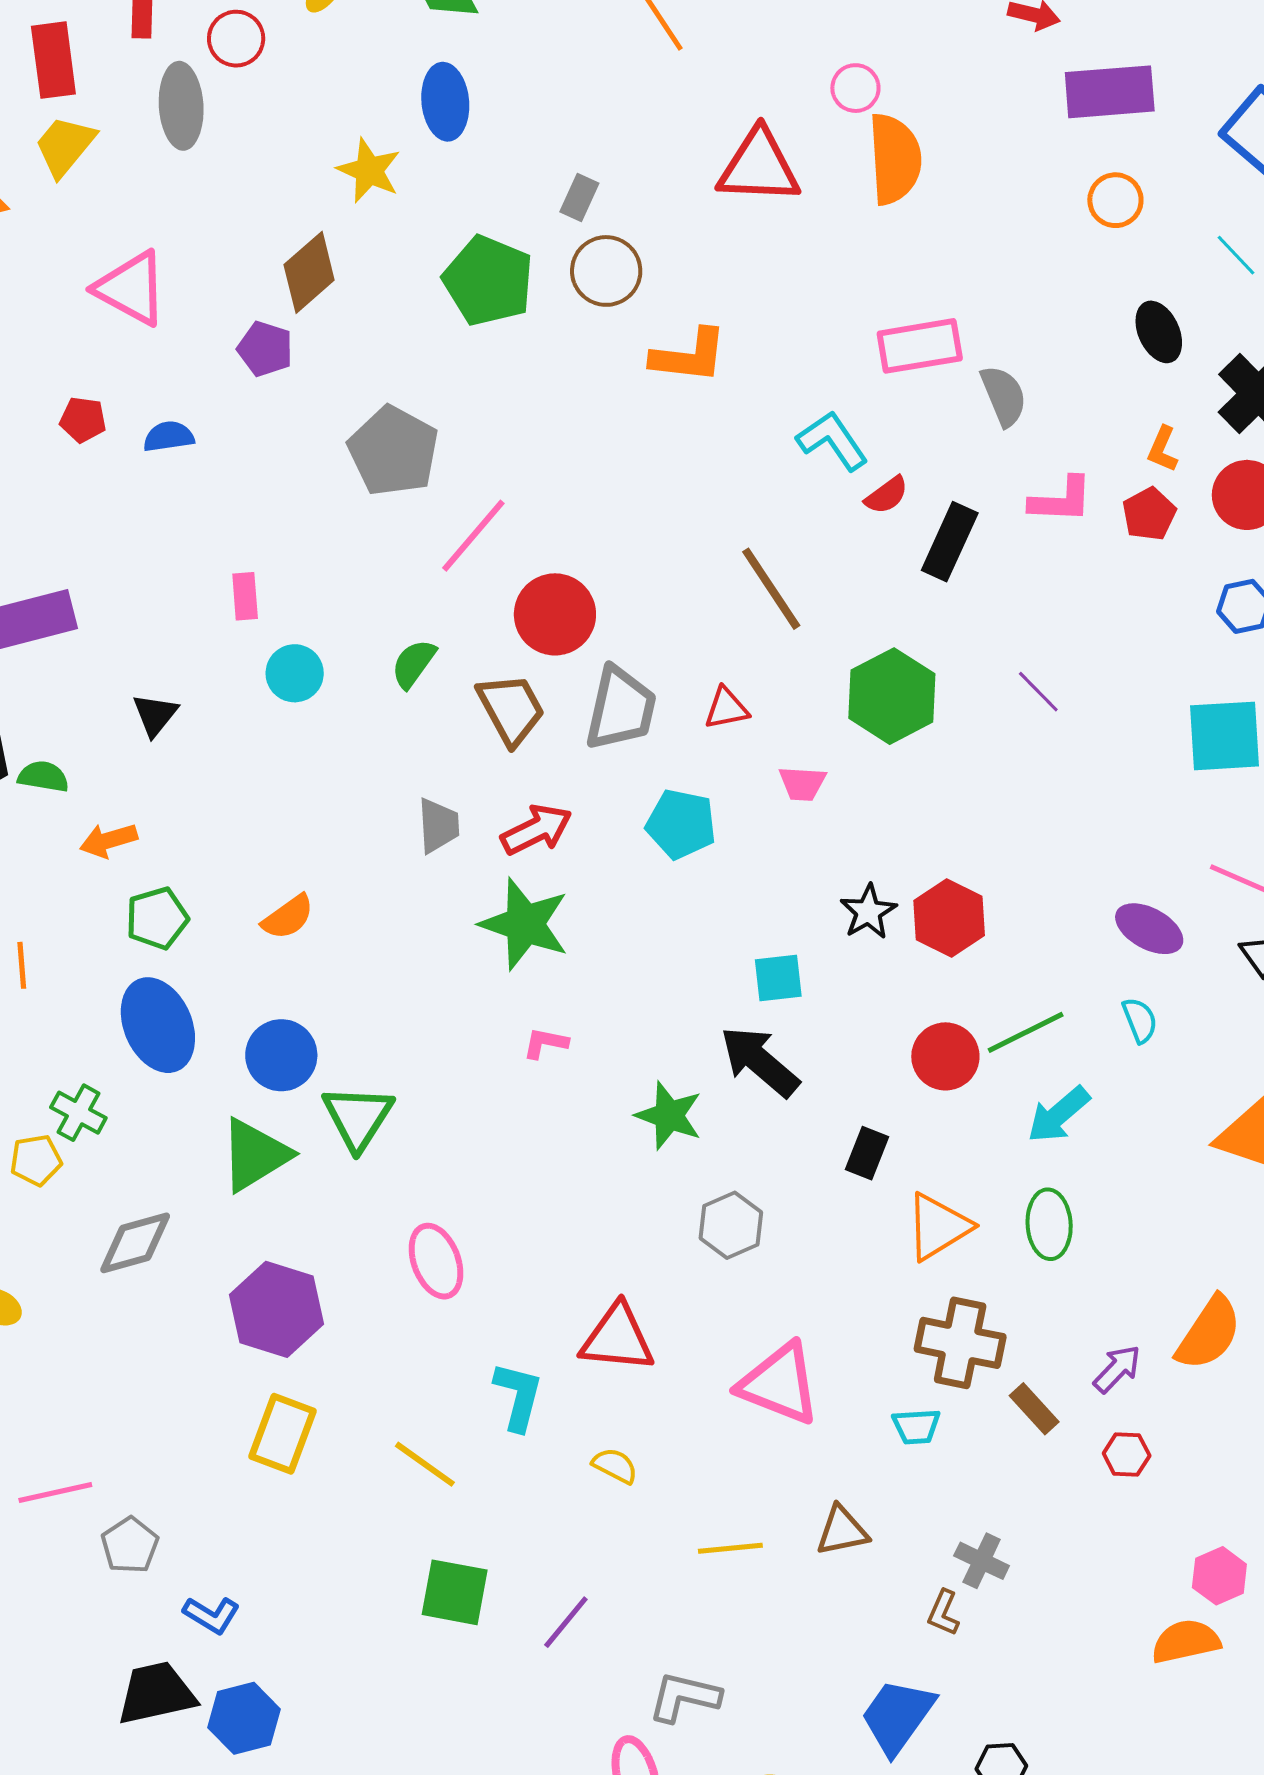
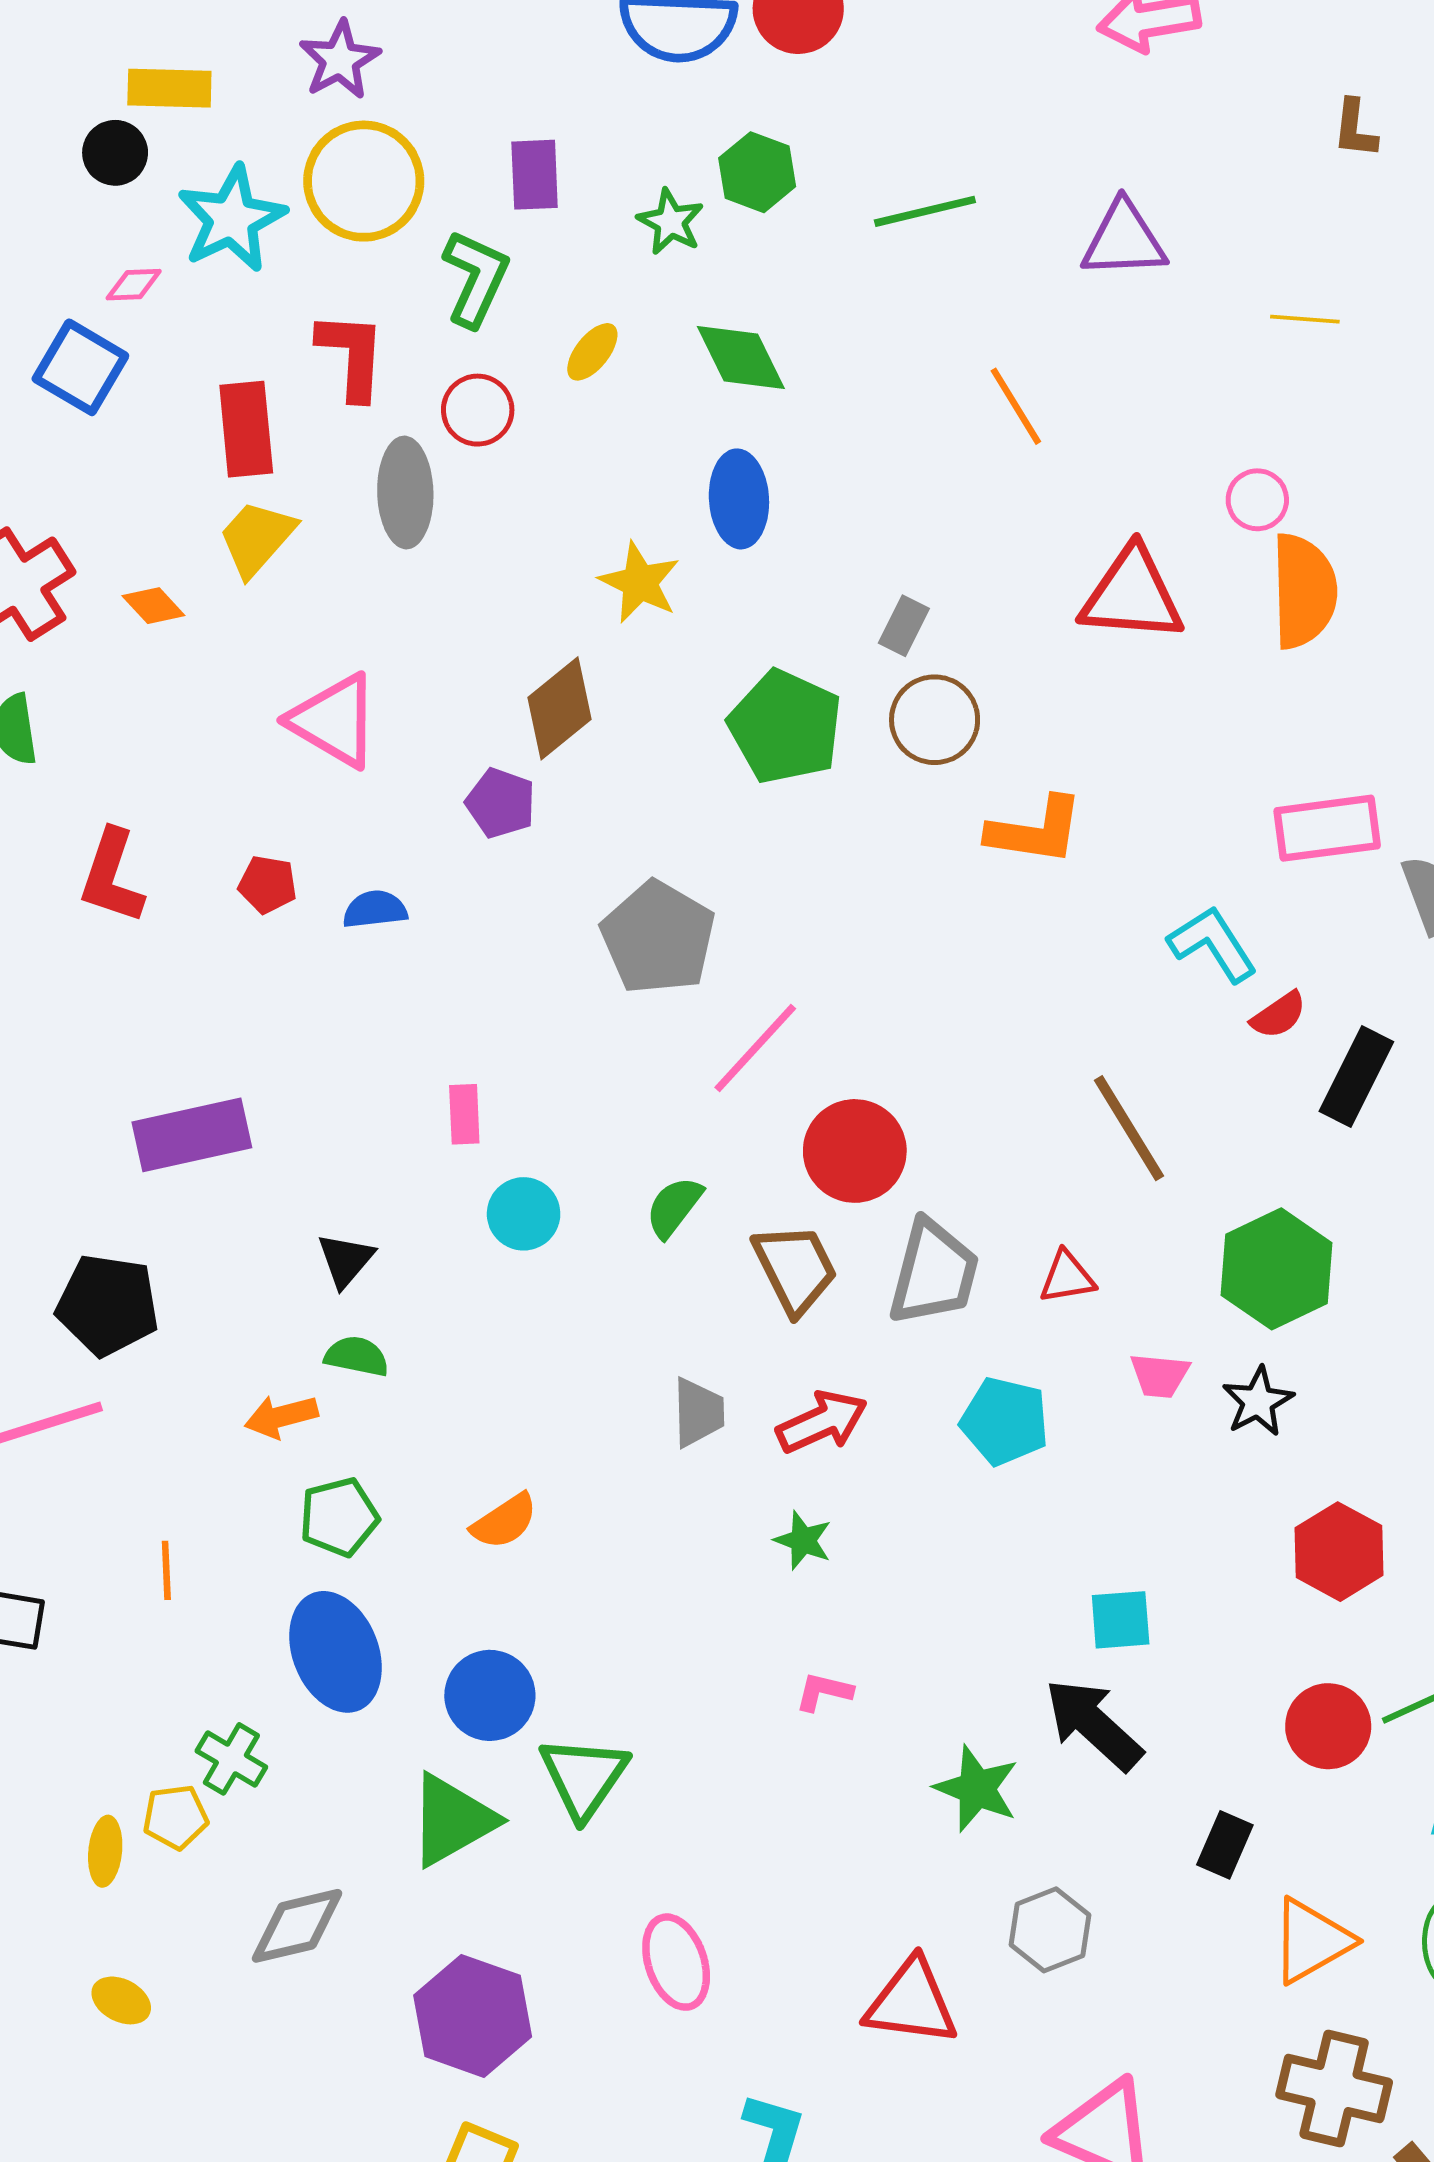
green semicircle: (43, 777) -> (357, 1356), moved
black star: (868, 912) -> (1258, 1402), moved
green star: (525, 924) -> (803, 1540), size x0.5
red triangle: (617, 1338) -> (911, 2002), moved

